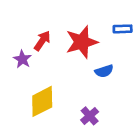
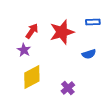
purple star: (22, 59) -> (24, 50), moved
blue semicircle: (104, 71) -> (89, 54), moved

